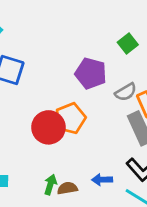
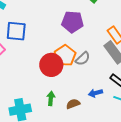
gray semicircle: (126, 92) -> (83, 59), moved
green arrow: (50, 185) -> (51, 98), moved

